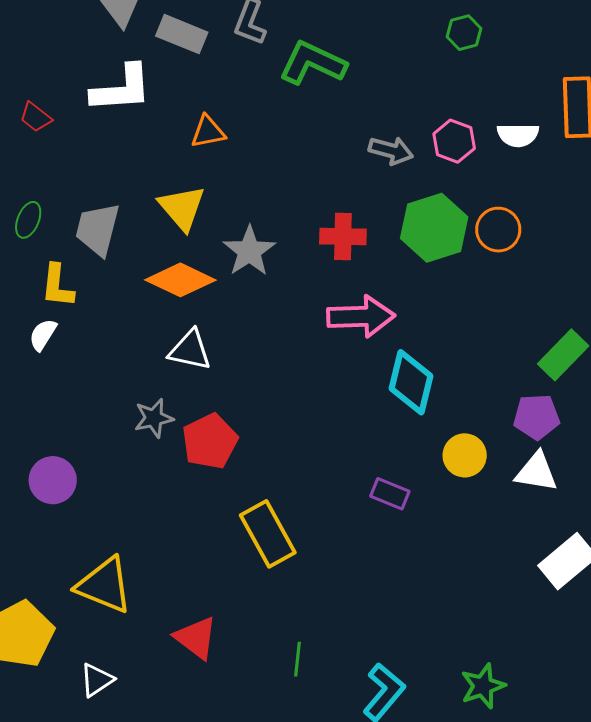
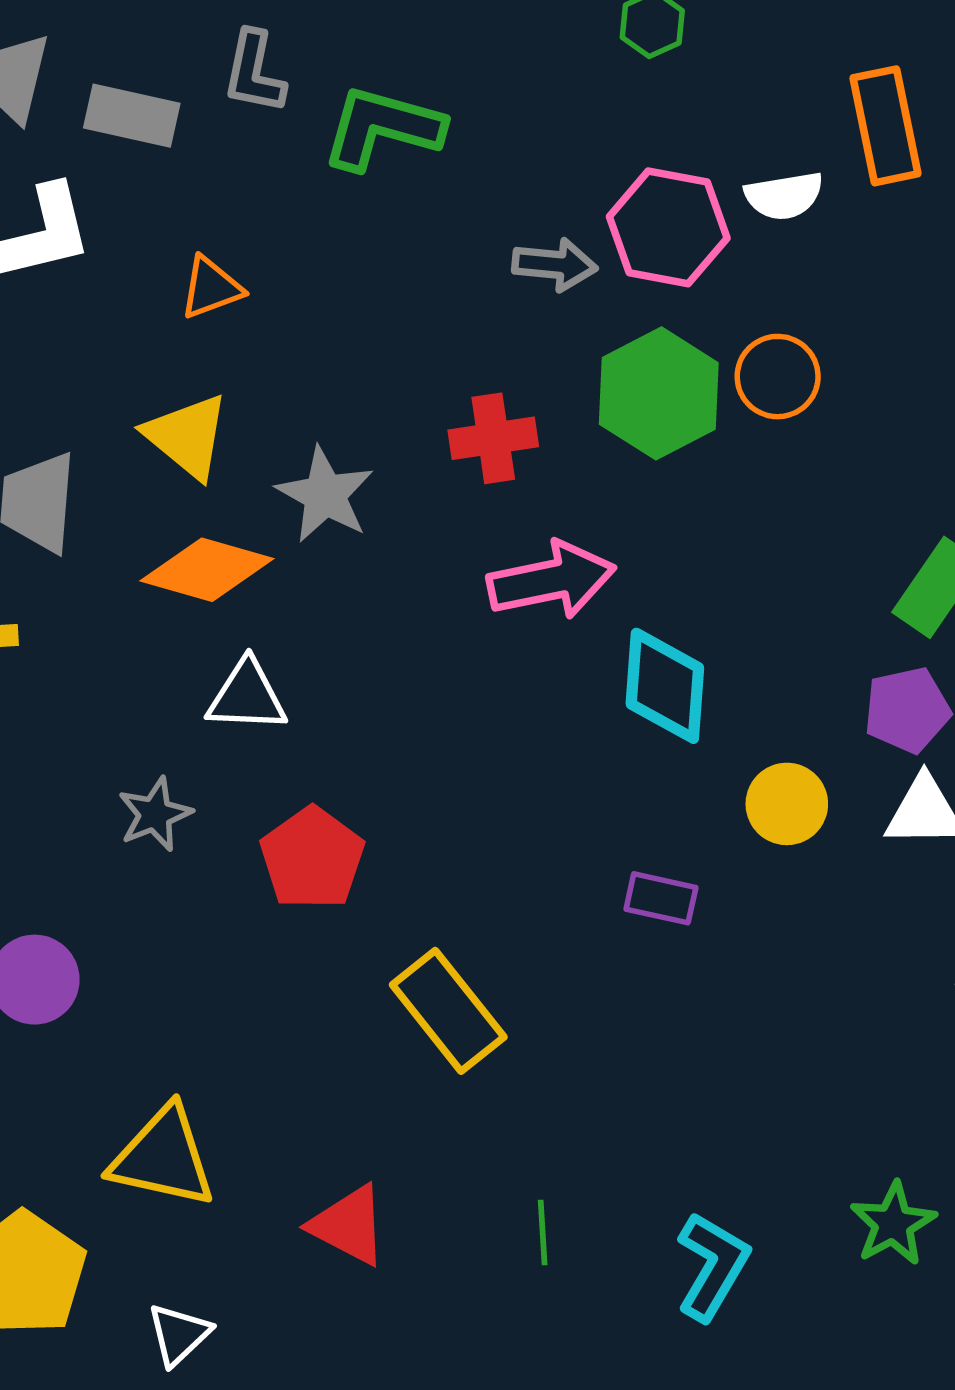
pink hexagon: (454, 141) -> (668, 227), size x1.5
gray star: (154, 418) -> (155, 814), moved

